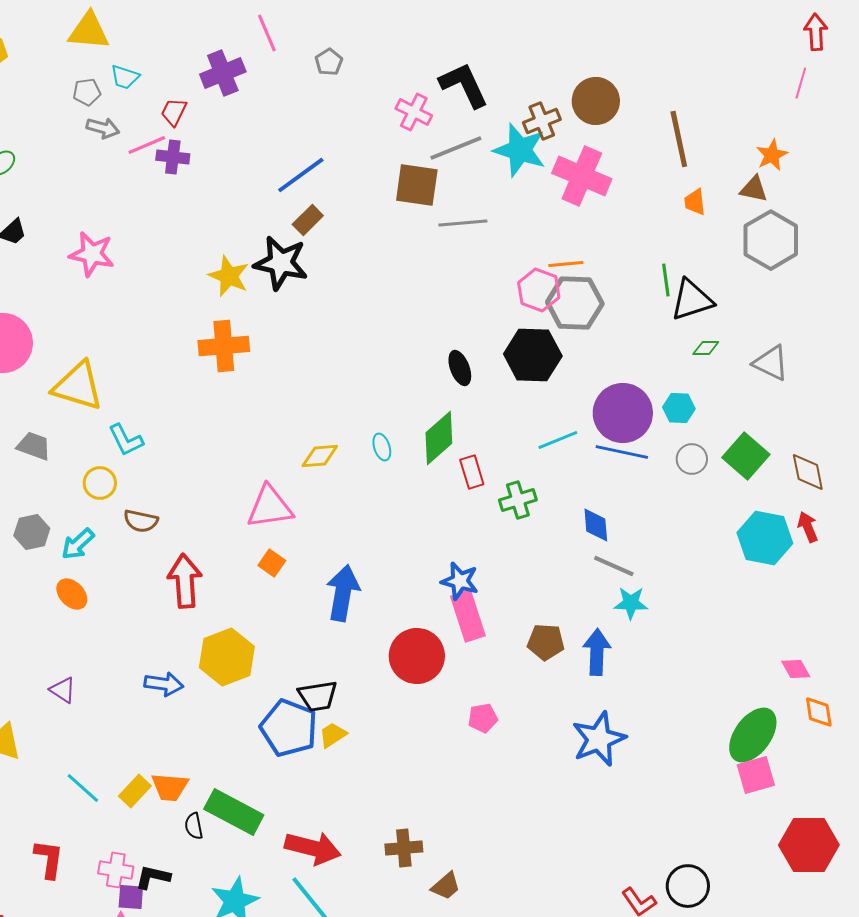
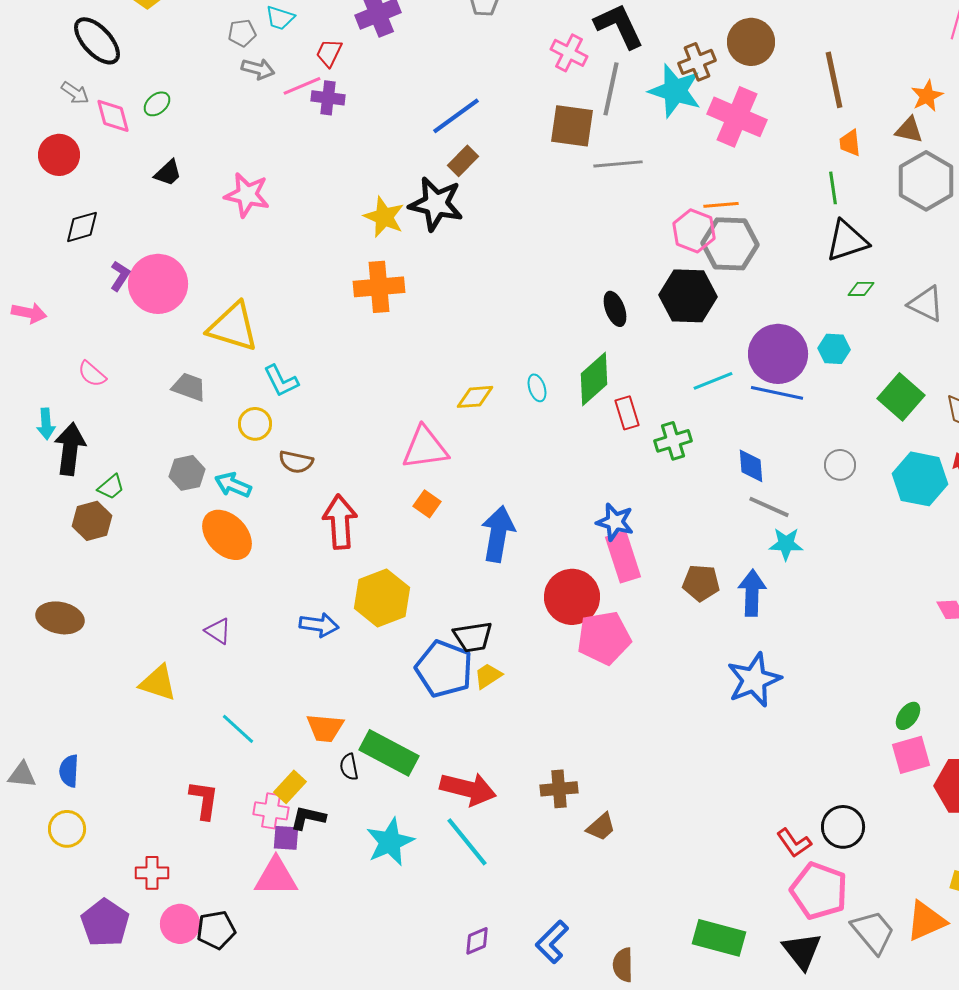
gray line: (456, 148) -> (611, 89), turned -56
green line: (666, 280) -> (833, 188), moved
gray circle: (692, 459) -> (840, 465), moved
cyan arrow: (78, 544) -> (233, 485), turned 66
orange ellipse: (72, 594) -> (227, 535), size x1.6
pink pentagon: (483, 718) -> (604, 638), moved, size x1.8
green ellipse: (753, 735) -> (908, 716), moved, size x0.5
pink square: (756, 775) -> (911, 755), moved
yellow rectangle: (135, 791) -> (290, 787), moved

